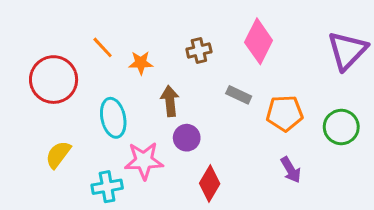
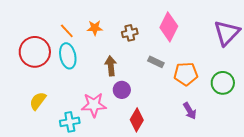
orange star: (141, 63) -> (95, 28), moved
cyan ellipse: (113, 118) -> (68, 56), moved

